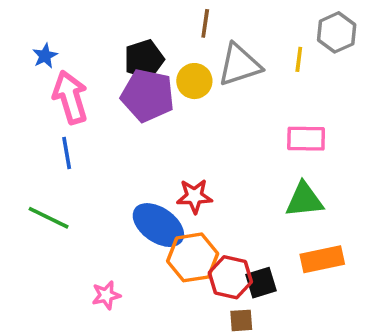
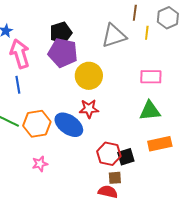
brown line: (205, 23) -> (135, 13), moved
yellow circle: (194, 81) -> (89, 76), moved, size x1.4
orange hexagon: (193, 257) -> (37, 124), moved

